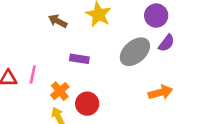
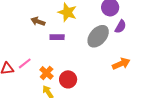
purple rectangle: (79, 59) -> (57, 37), moved
pink line: (33, 74) -> (25, 63), turned 48

